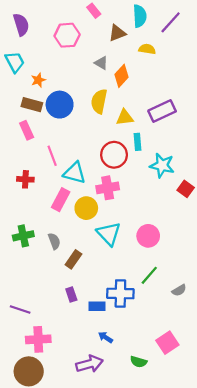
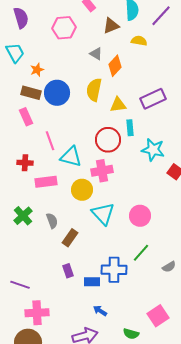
pink rectangle: (61, 200) -> (46, 182), moved, turned 55
green cross: (23, 236) -> (23, 216), turned -30

